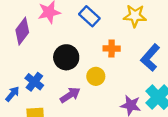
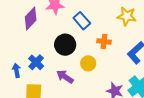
blue rectangle: (89, 16) -> (82, 21), moved
blue arrow: (12, 94) -> (16, 70), turned -56
purple arrow: (70, 95) -> (65, 77), turned -120

